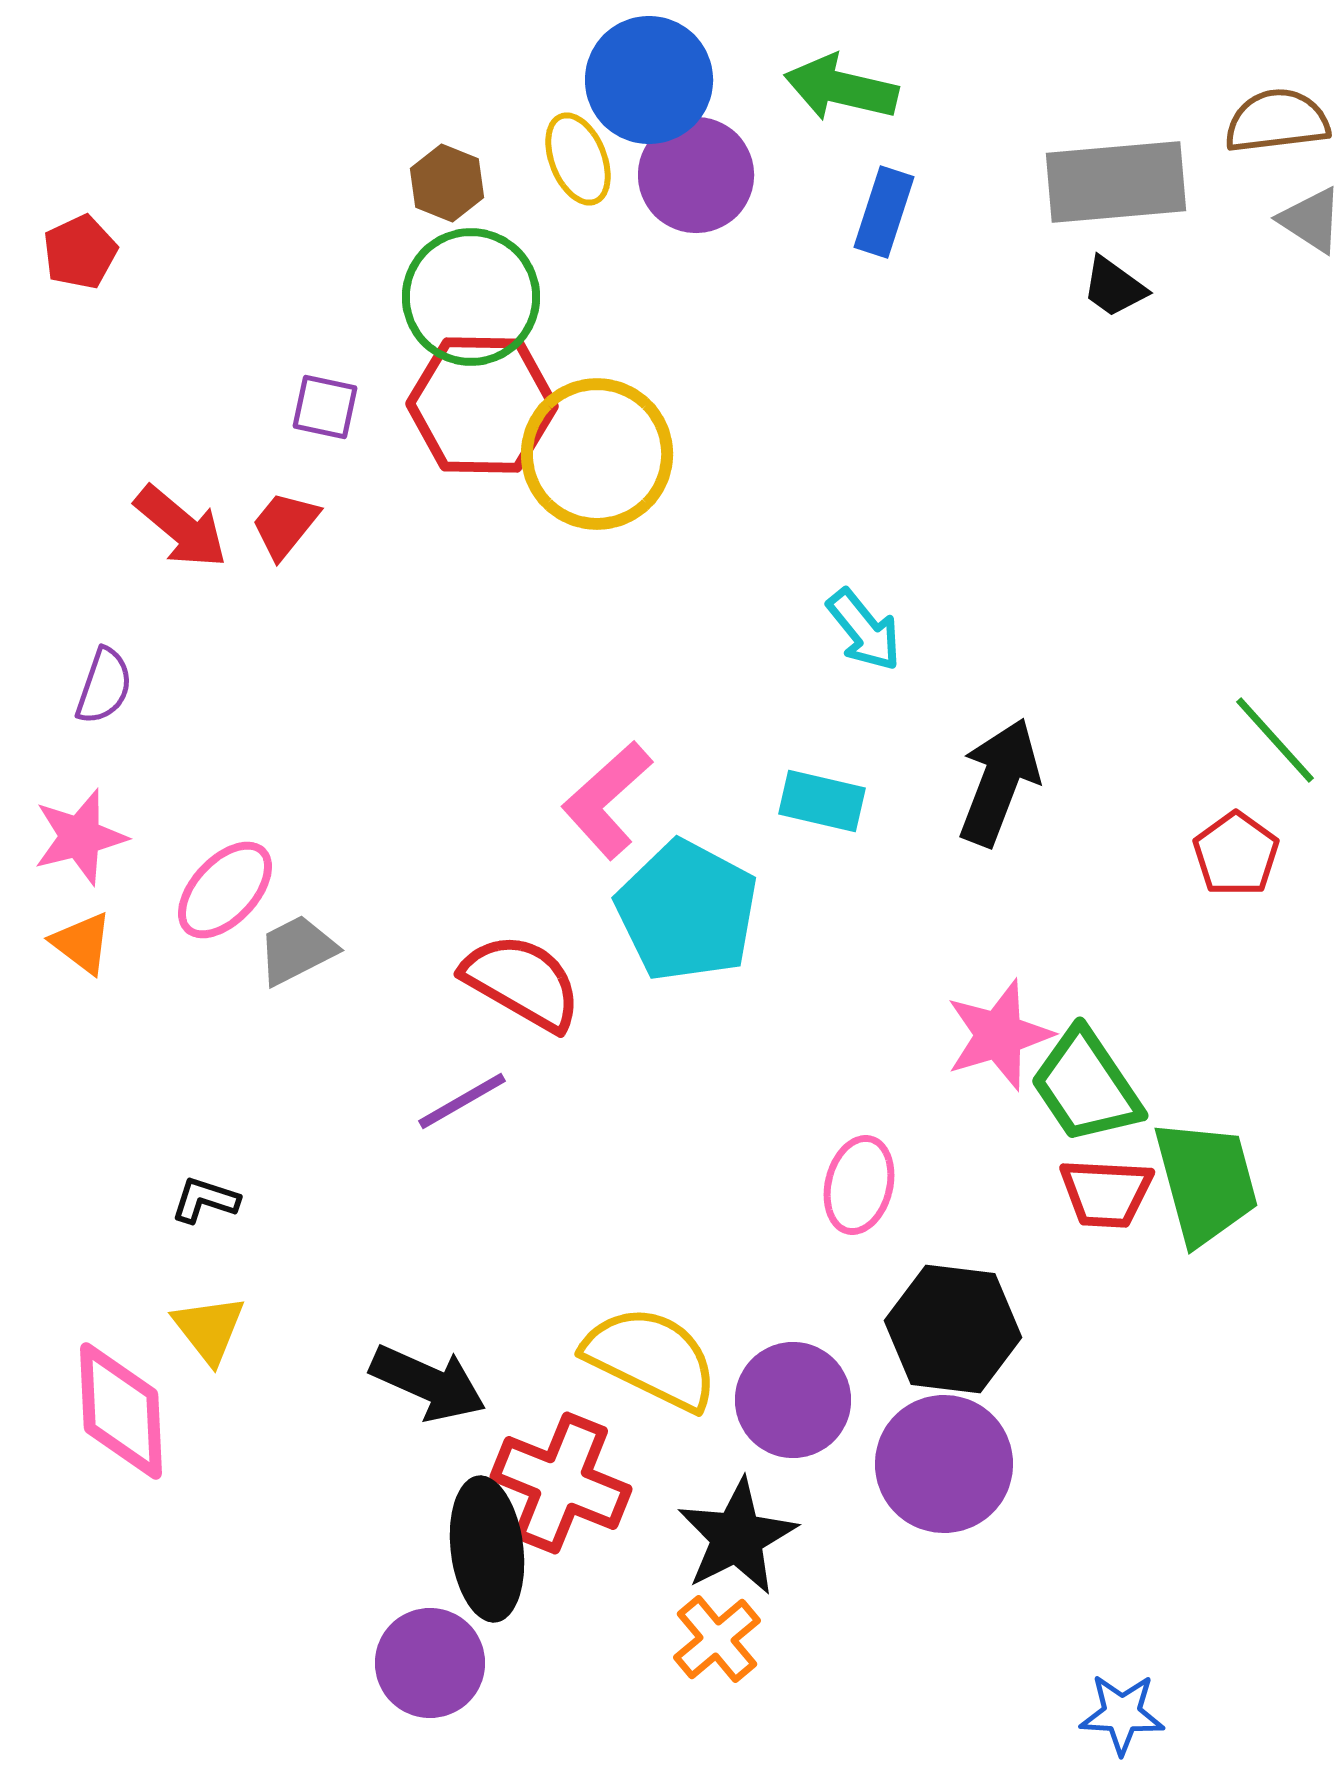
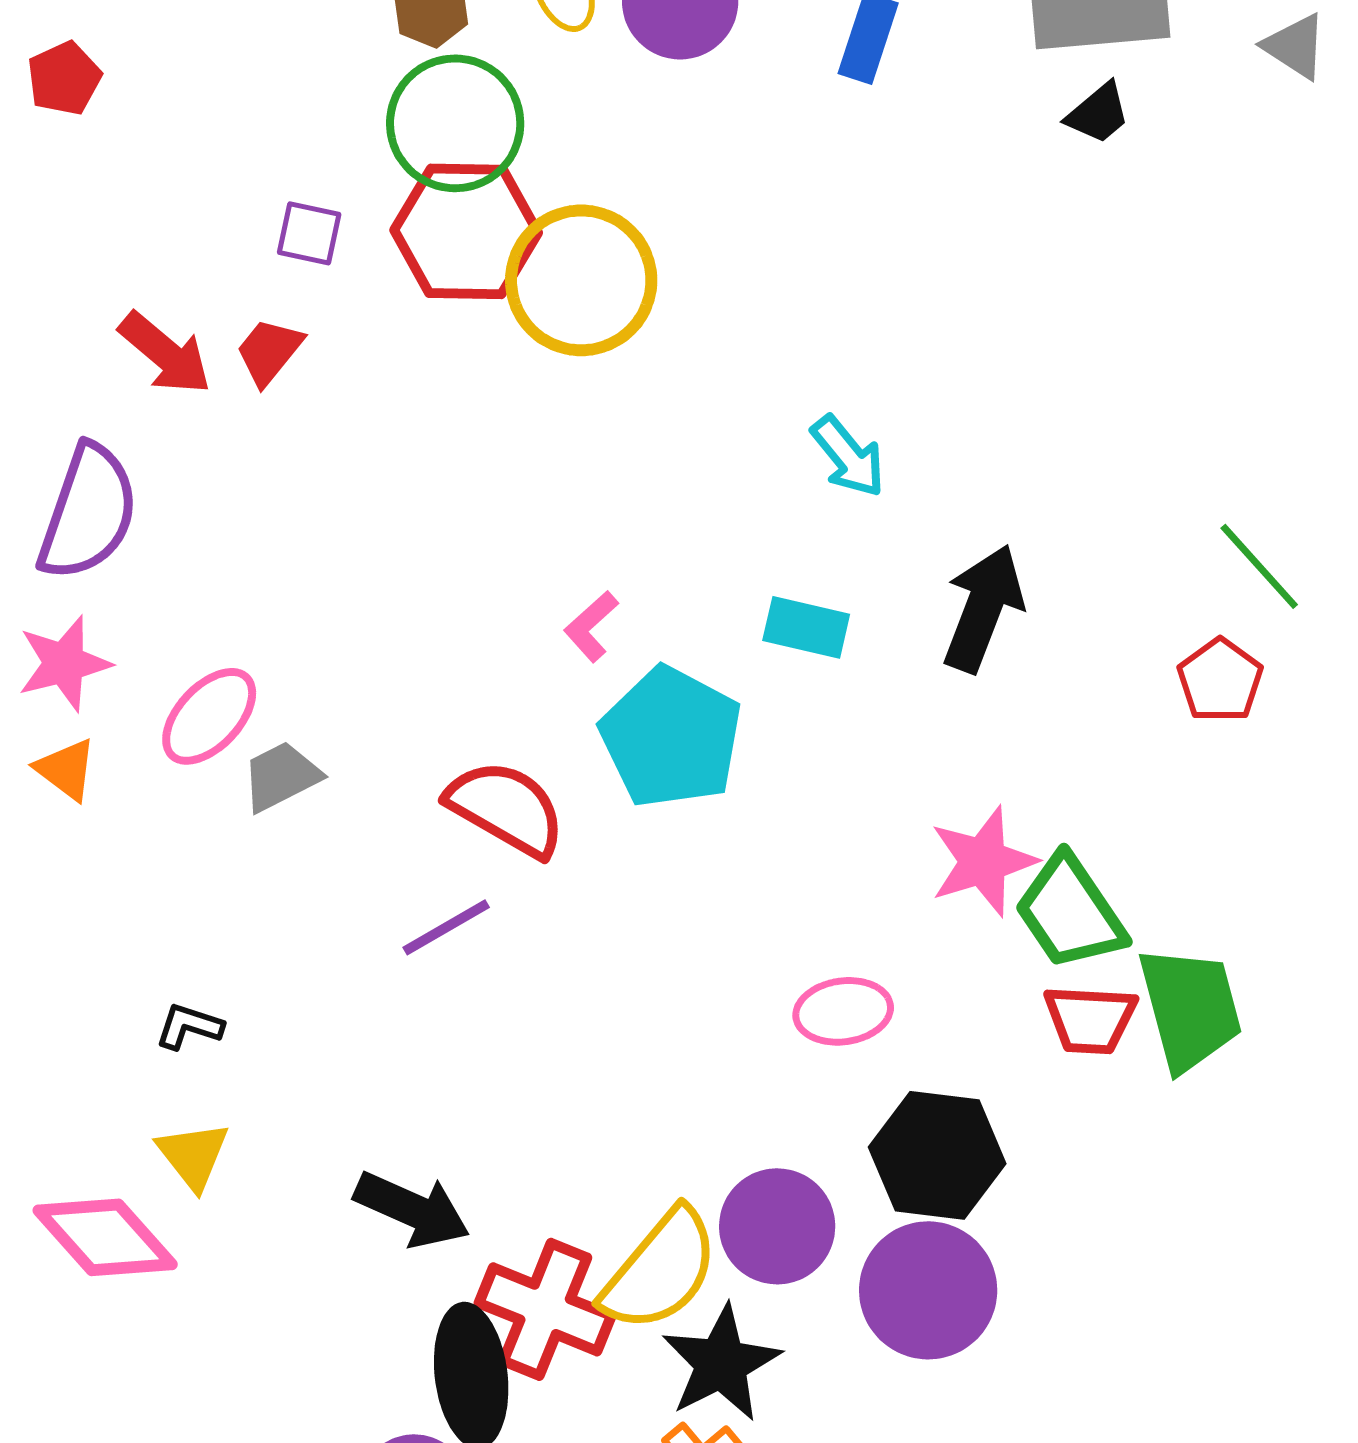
black trapezoid: (1114, 287) -> (1098, 113), turned -76
purple semicircle: (104, 686) -> (88, 512), size x1.8
pink L-shape: (607, 800) -> (591, 626), size x0.6
pink ellipse: (859, 1185) -> (843, 1011), turned 68
yellow semicircle: (651, 1358) -> (660, 1270), moved, turned 104
pink diamond: (121, 1411) -> (105, 1237), turned -39

